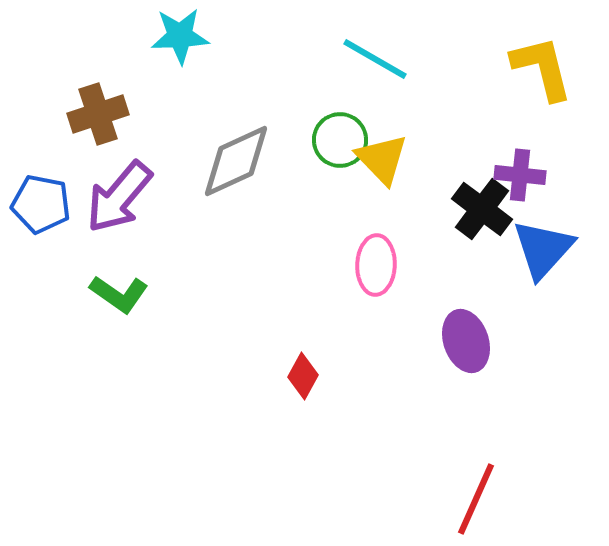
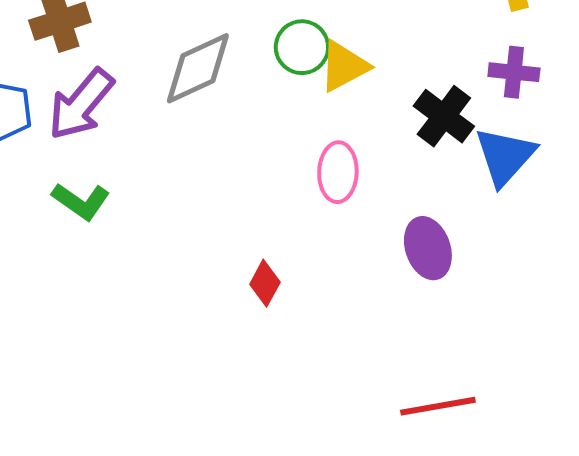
yellow triangle: (382, 159) -> (344, 66), turned 46
purple cross: (520, 175) -> (514, 72), moved
red line: (476, 499) -> (438, 406), turned 56

